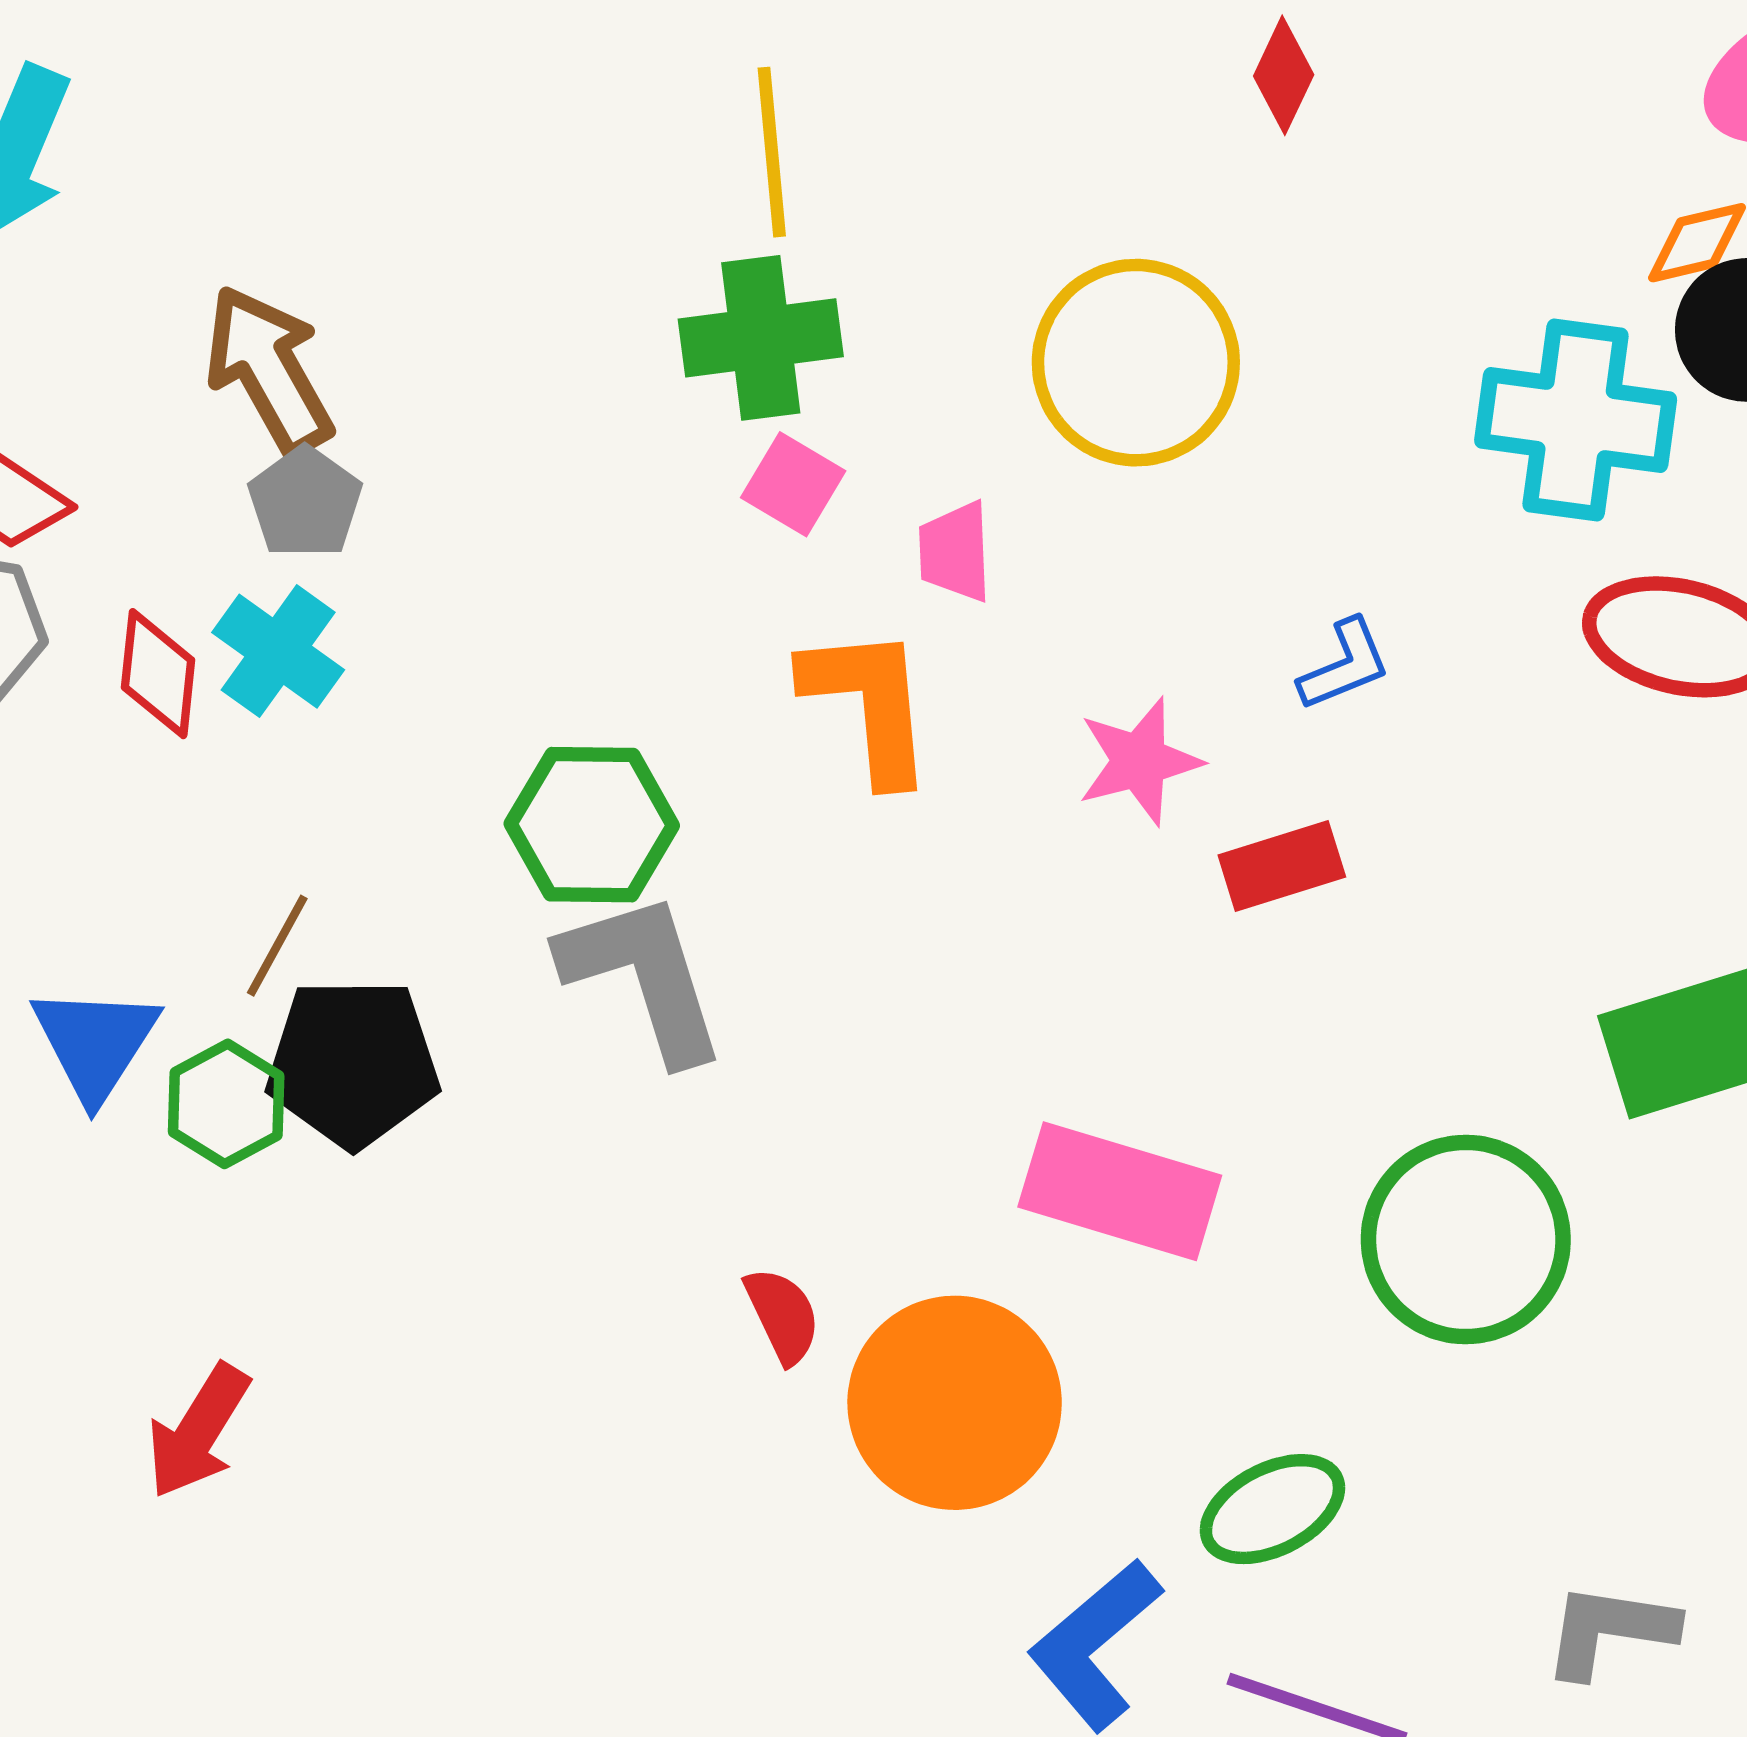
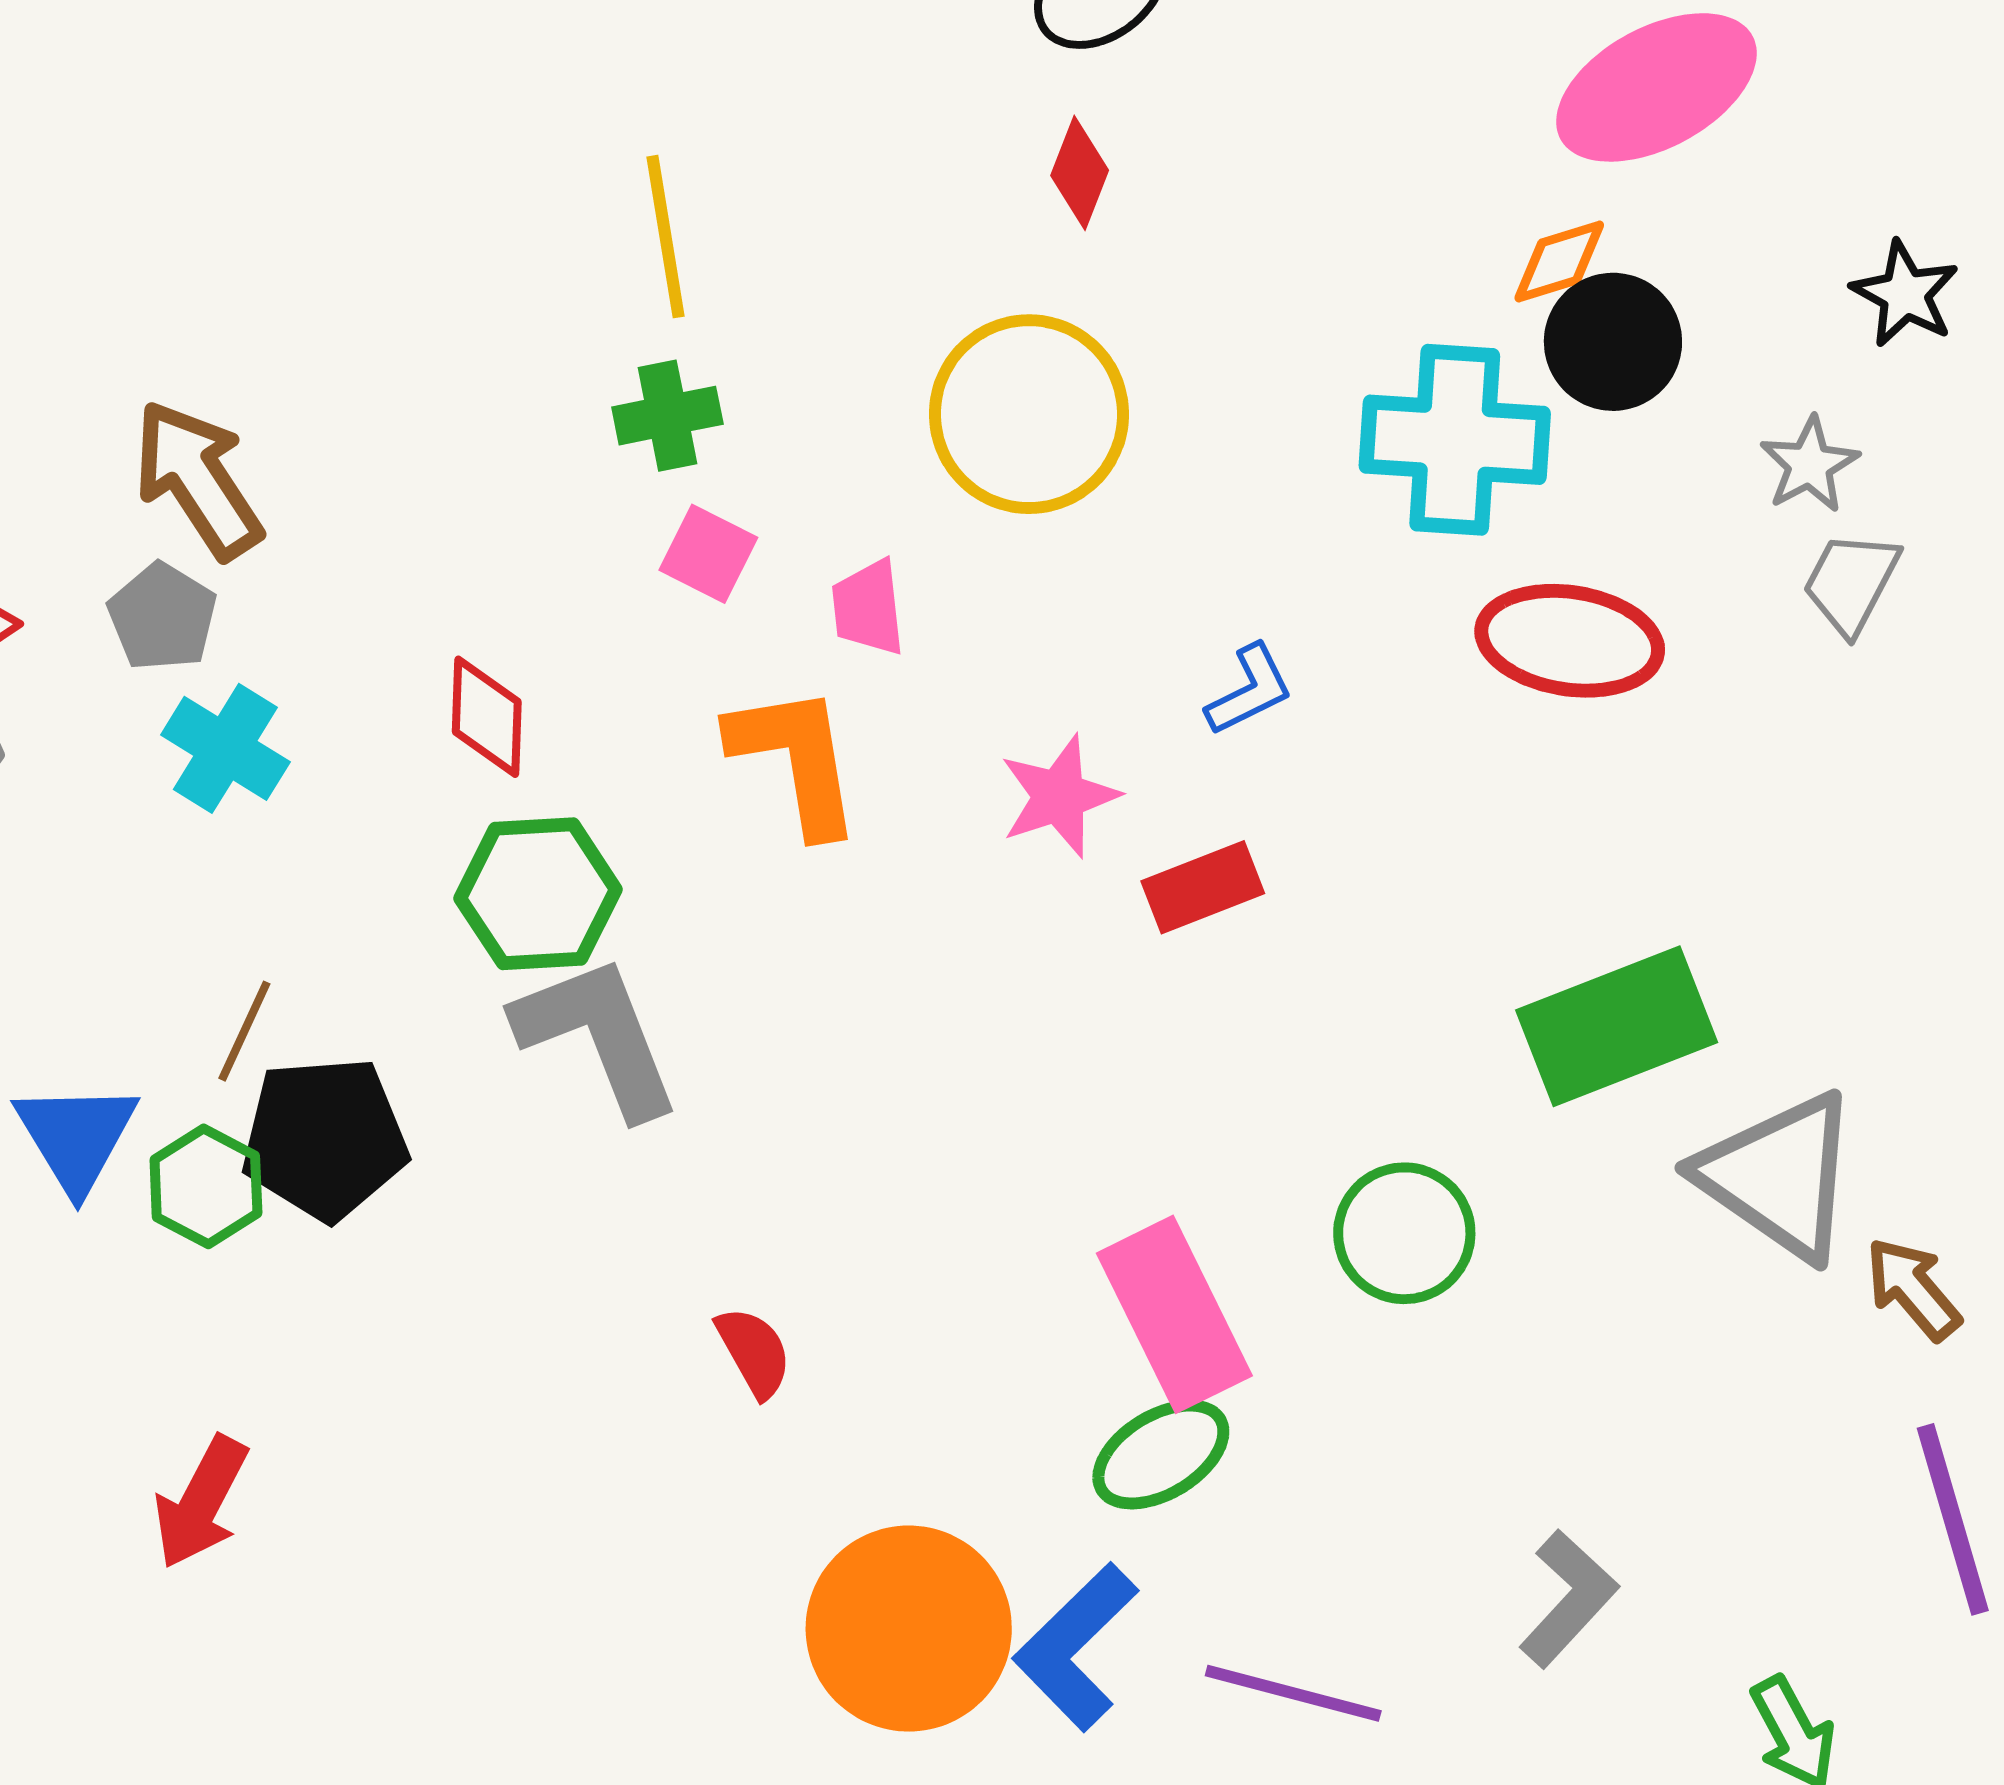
red diamond: (1284, 75) -> (1080, 173), moved
green cross: (761, 338) -> (667, 416), size x0.7
gray pentagon: (305, 502) -> (162, 617), moved
red diamond: (158, 674) -> (487, 717), moved
pink rectangle: (1120, 1191) -> (1174, 1314), moved, turned 51
green circle: (1466, 1239) -> (1404, 1233), size x0.7
orange circle: (955, 1403) -> (909, 1629), moved
green ellipse: (1272, 1509) -> (1161, 1455), moved
gray L-shape: (1610, 1630) -> (1568, 1599), turned 128

